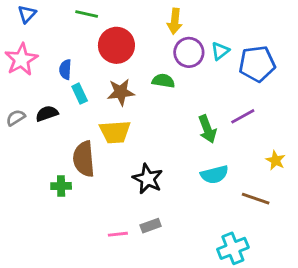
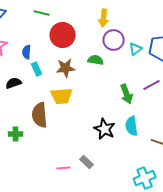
cyan triangle: (220, 51) -> (136, 49), moved
cyan semicircle: (214, 175) -> (132, 126), turned 96
black star: (148, 179) -> (105, 129), moved
green cross: (61, 186) -> (16, 134), moved
gray rectangle: (151, 226) -> (87, 162), turned 64

